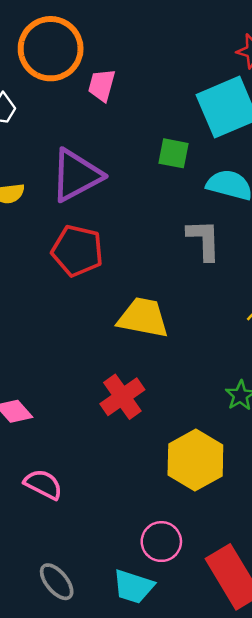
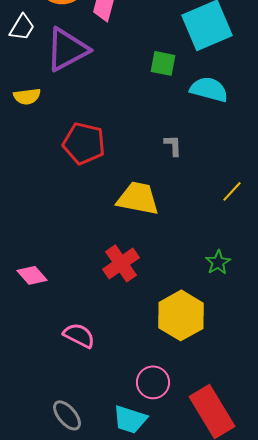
purple triangle: (76, 175) -> (67, 49), moved
gray L-shape: (204, 240) -> (173, 145), moved, size x0.6
pink semicircle: (43, 484) -> (79, 335), moved

